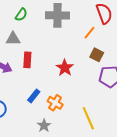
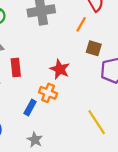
orange cross: (55, 103) -> (48, 93), moved
gray star: (44, 126) -> (35, 140), moved

